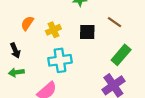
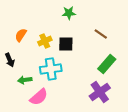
black square: (87, 32) -> (66, 44), moved
green arrow: (16, 72) -> (25, 80), moved

